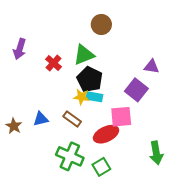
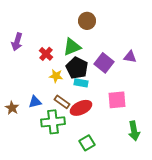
purple square: (136, 90) -> (104, 63), moved
yellow star: (81, 97) -> (56, 76), moved
pink square: (121, 117) -> (117, 100), moved
red ellipse: (106, 134) -> (81, 108), moved
green cross: (70, 156) -> (53, 122), moved, turned -30

